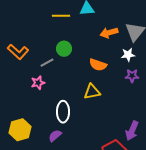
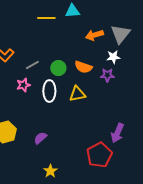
green circle: (64, 49) -> (58, 68), moved
purple star: (132, 76) -> (107, 75), moved
white ellipse: (63, 112) -> (49, 91), moved

